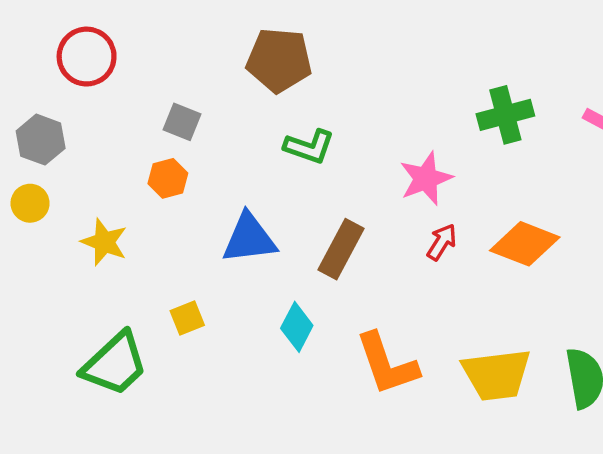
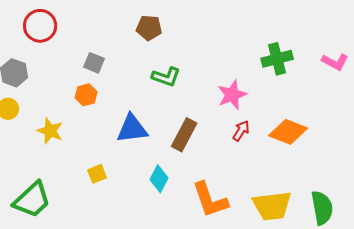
brown pentagon: (279, 60) -> (149, 28), size x0.7
green trapezoid: (115, 364) -> (32, 200), moved

